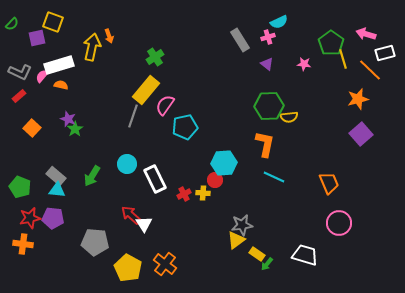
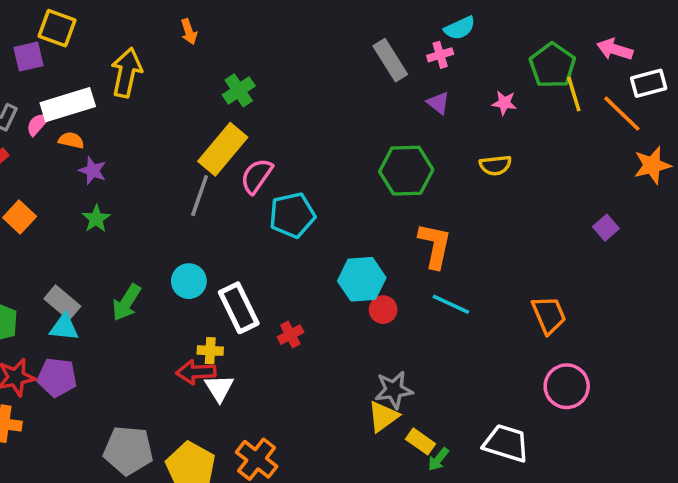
orange arrow: (109, 36) -> (189, 32), moved
orange star: (358, 99) -> (652, 165), moved
green hexagon: (269, 106) -> (406, 171), moved
yellow semicircle: (289, 117) -> (495, 165), moved
purple star: (68, 119) -> (93, 171), moved
purple square: (361, 134) -> (606, 228), size x0.6
red circle: (215, 180) -> (383, 310), moved
yellow cross: (203, 193) -> (210, 351), moved
red arrow: (131, 215) -> (196, 372), turned -45
gray pentagon: (95, 242) -> (128, 450), moved

